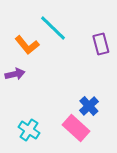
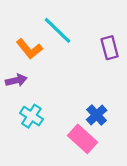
cyan cross: (29, 130) -> (31, 116), moved

